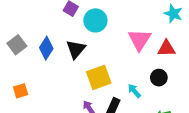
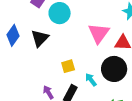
yellow square: (99, 77) -> (68, 66), moved, size x0.6
black circle: (159, 78) -> (114, 69), size x1.6

